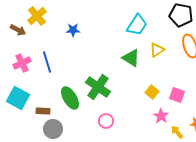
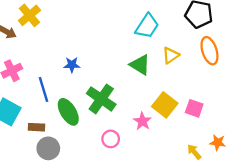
blue star: (73, 30) -> (72, 65), moved
blue line: (47, 62) -> (44, 90), moved
yellow square: (152, 92) -> (165, 105), size x1.5
pink star: (161, 116) -> (142, 121), moved

